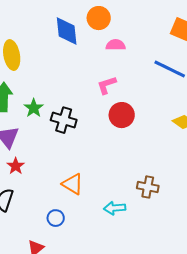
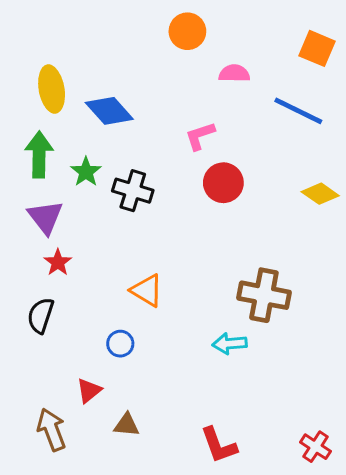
blue diamond: (67, 31) -> (109, 111), moved, turned -36
pink semicircle: (116, 45) -> (234, 73), moved
brown cross: (148, 187) -> (264, 295), size x1.5
cyan arrow: (115, 208) -> (230, 344), moved

